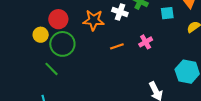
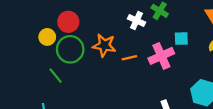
cyan square: (167, 13) -> (181, 39), moved
orange star: (94, 20) -> (104, 45), moved
pink cross: (146, 42) -> (161, 56), size x1.6

